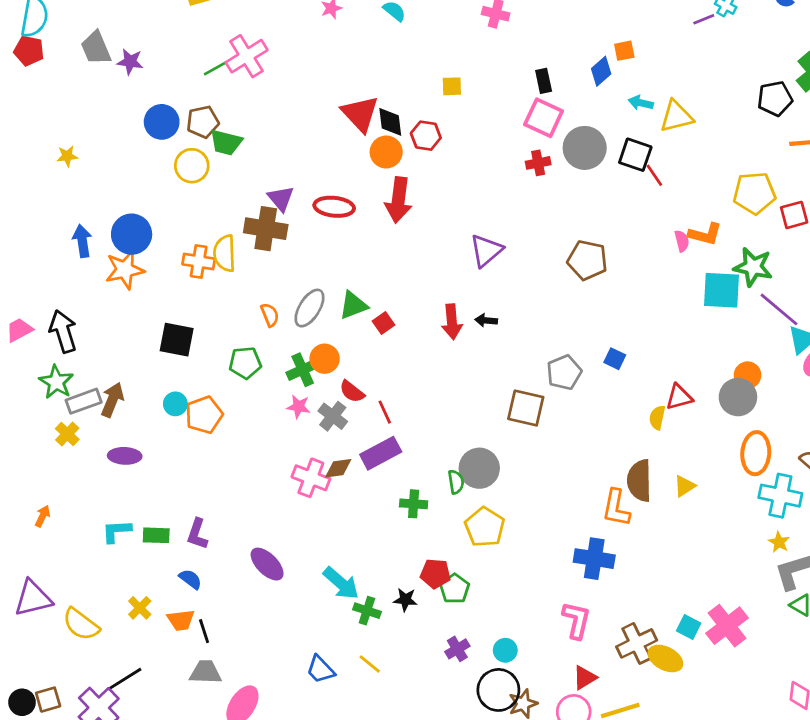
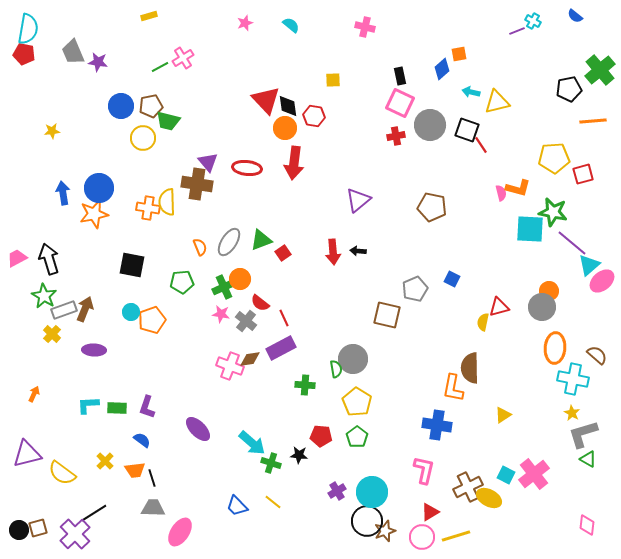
pink cross: (247, 56) -> (183, 58), size x0.7
yellow triangle: (685, 486) -> (503, 415), moved
green pentagon: (455, 589) -> (357, 437), moved
cyan circle: (505, 650) -> (372, 492), size x1.8

